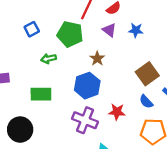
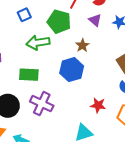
green arrow: (49, 59) -> (38, 43), size x1.6
red star: (117, 112) -> (98, 105), moved
purple cross: (85, 120) -> (42, 104), moved

